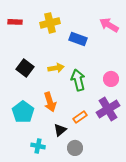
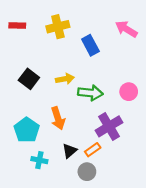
blue rectangle: (78, 39) -> (90, 45), turned 42
green arrow: (78, 80) -> (90, 93), turned 110
purple cross: (108, 109) -> (109, 126), moved
orange rectangle: (80, 117) -> (93, 150), moved
cyan cross: (38, 146) -> (39, 160), moved

